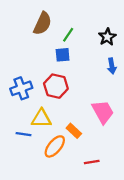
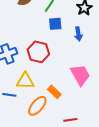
blue square: (63, 55) -> (55, 24), moved
blue arrow: (112, 66) -> (78, 34), moved

